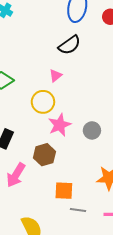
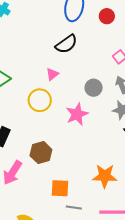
pink star: (60, 125) -> (77, 114), moved
gray circle: (92, 130) -> (94, 88), moved

